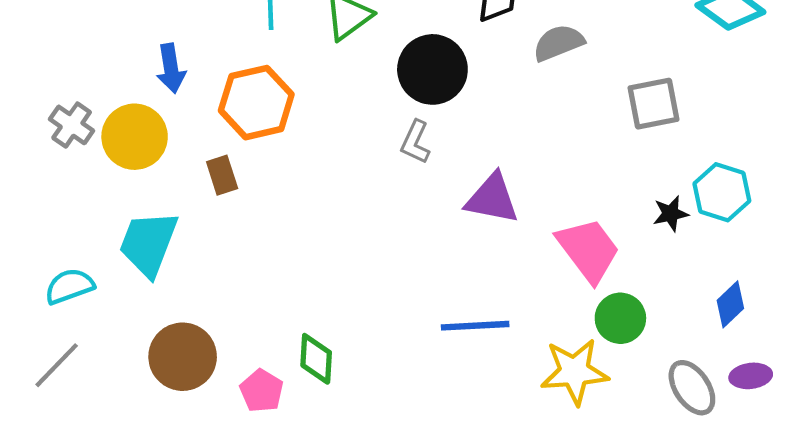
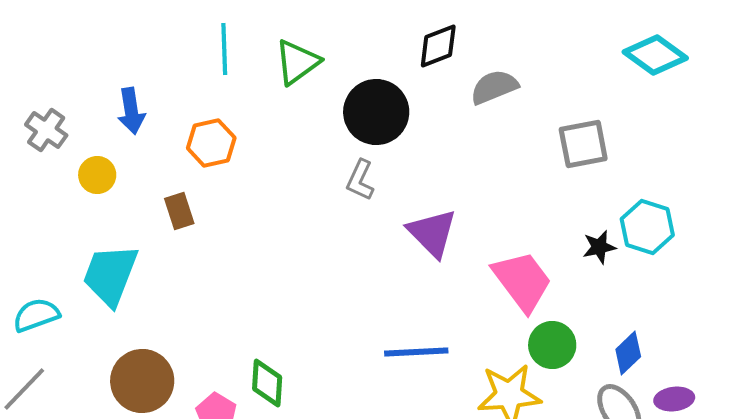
orange hexagon: (256, 103) -> (211, 143), size x0.7
gray cross: (72, 125) -> (46, 130), moved
yellow circle: (135, 137) -> (97, 175), size x0.6
purple triangle: (492, 199) -> (432, 233), turned 34
blue diamond: (730, 304) -> (628, 353), moved

